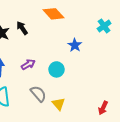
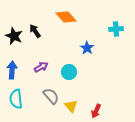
cyan cross: (104, 26) -> (116, 29), turned 32
red arrow: (103, 108) -> (96, 111), moved

